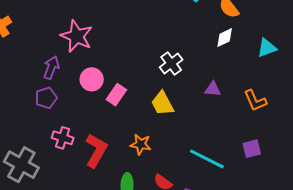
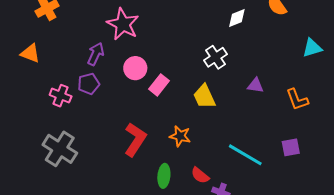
white diamond: (225, 38) -> (237, 18), moved
pink cross: (63, 138) -> (61, 96), moved

